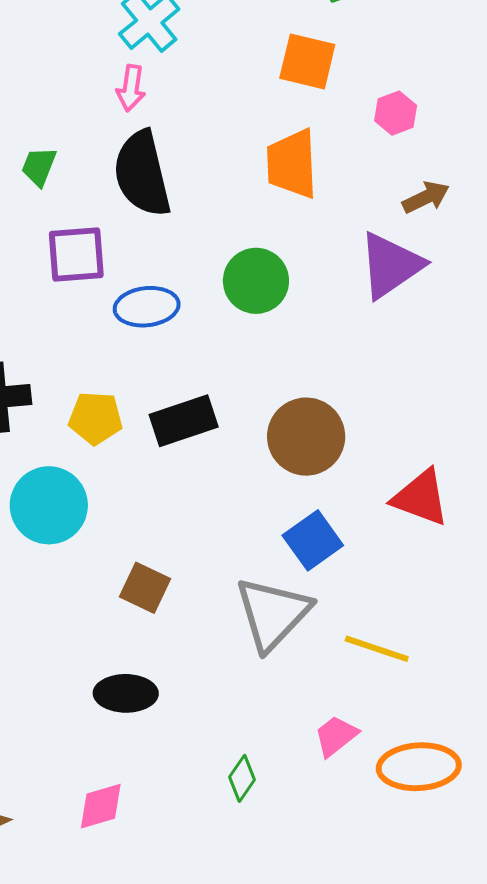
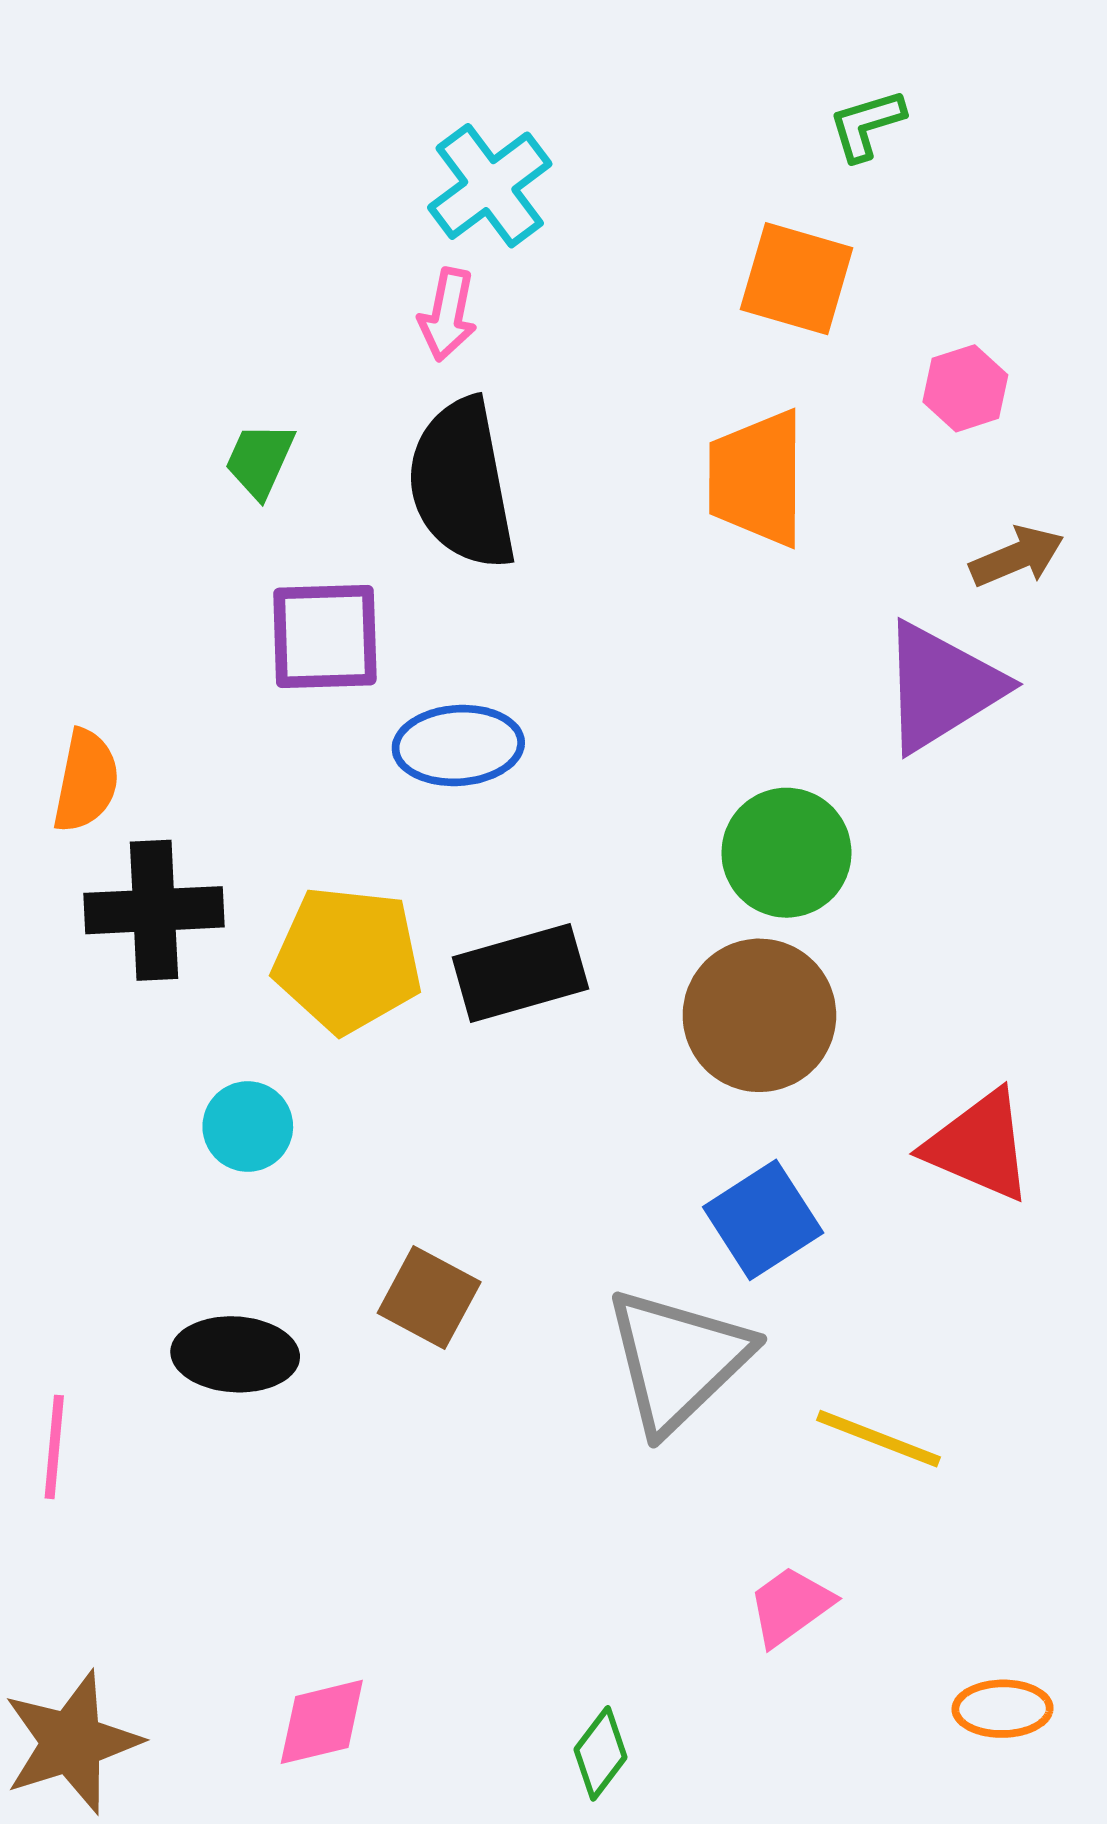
green circle: (256, 281) -> (786, 853), moved
yellow pentagon: (96, 418) -> (348, 959), size x1.4
cyan circle: (49, 505) -> (248, 1127), size x0.6
black ellipse: (126, 693) -> (235, 1354), moved
orange ellipse: (419, 767) -> (1003, 1709), moved, size x0.6
green diamond: (242, 778) -> (600, 1753), moved

